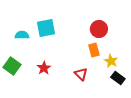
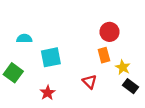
cyan square: (46, 28) -> (51, 57), moved
red star: (44, 68) -> (48, 93), moved

